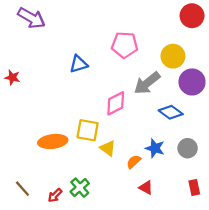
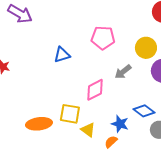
gray arrow: (147, 83) -> (123, 72), size x0.7
blue diamond: (171, 112) -> (144, 111), moved
blue star: (155, 148) -> (120, 124), moved

